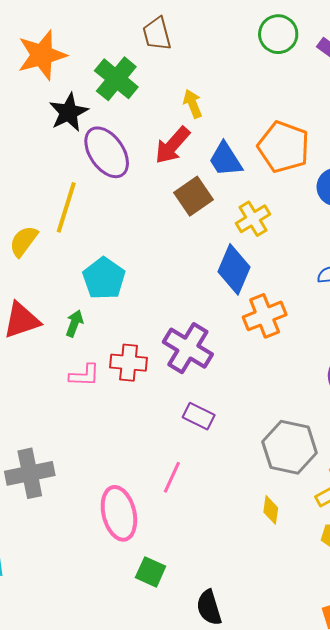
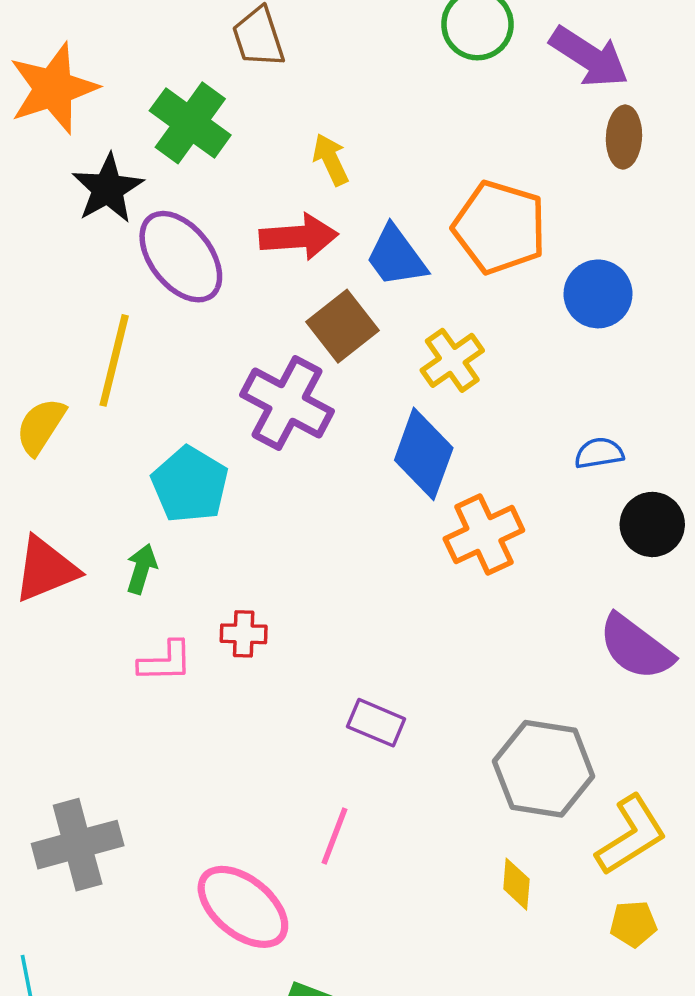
red arrow: (172, 145) -> (299, 237), turned -132
purple cross: (188, 348) -> (287, 403), moved
red cross: (129, 363) -> (244, 634), size x0.7
pink ellipse: (119, 513) -> (243, 907), turned -34

